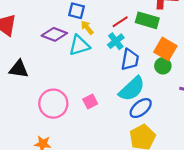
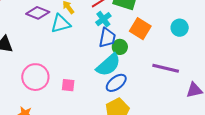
cyan cross: (116, 41) -> (103, 19), moved
green circle: (163, 66) -> (120, 47), moved
pink square: (90, 102) -> (68, 85), moved, turned 32

